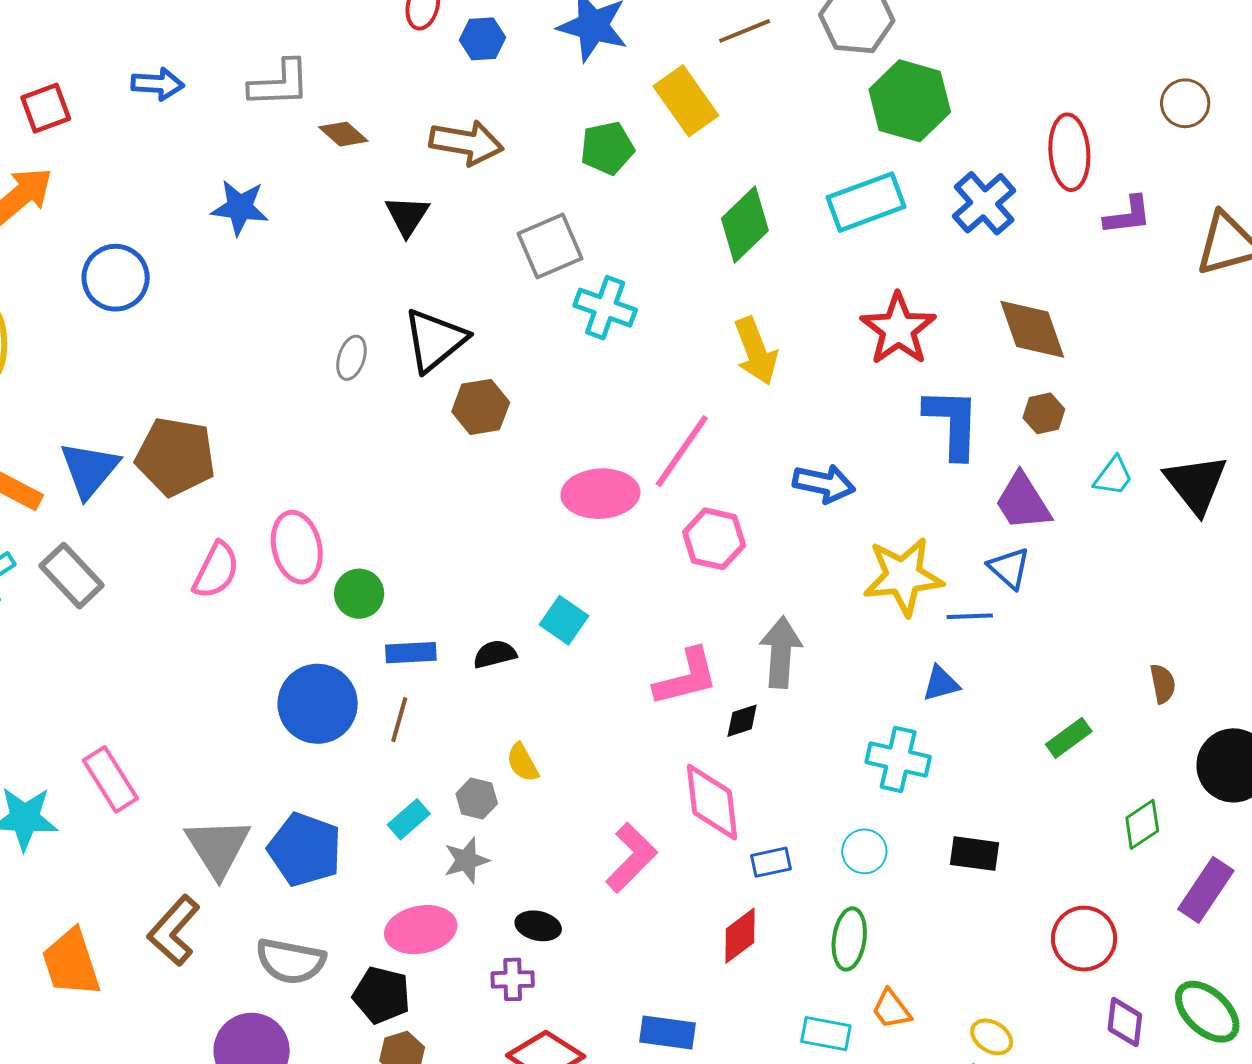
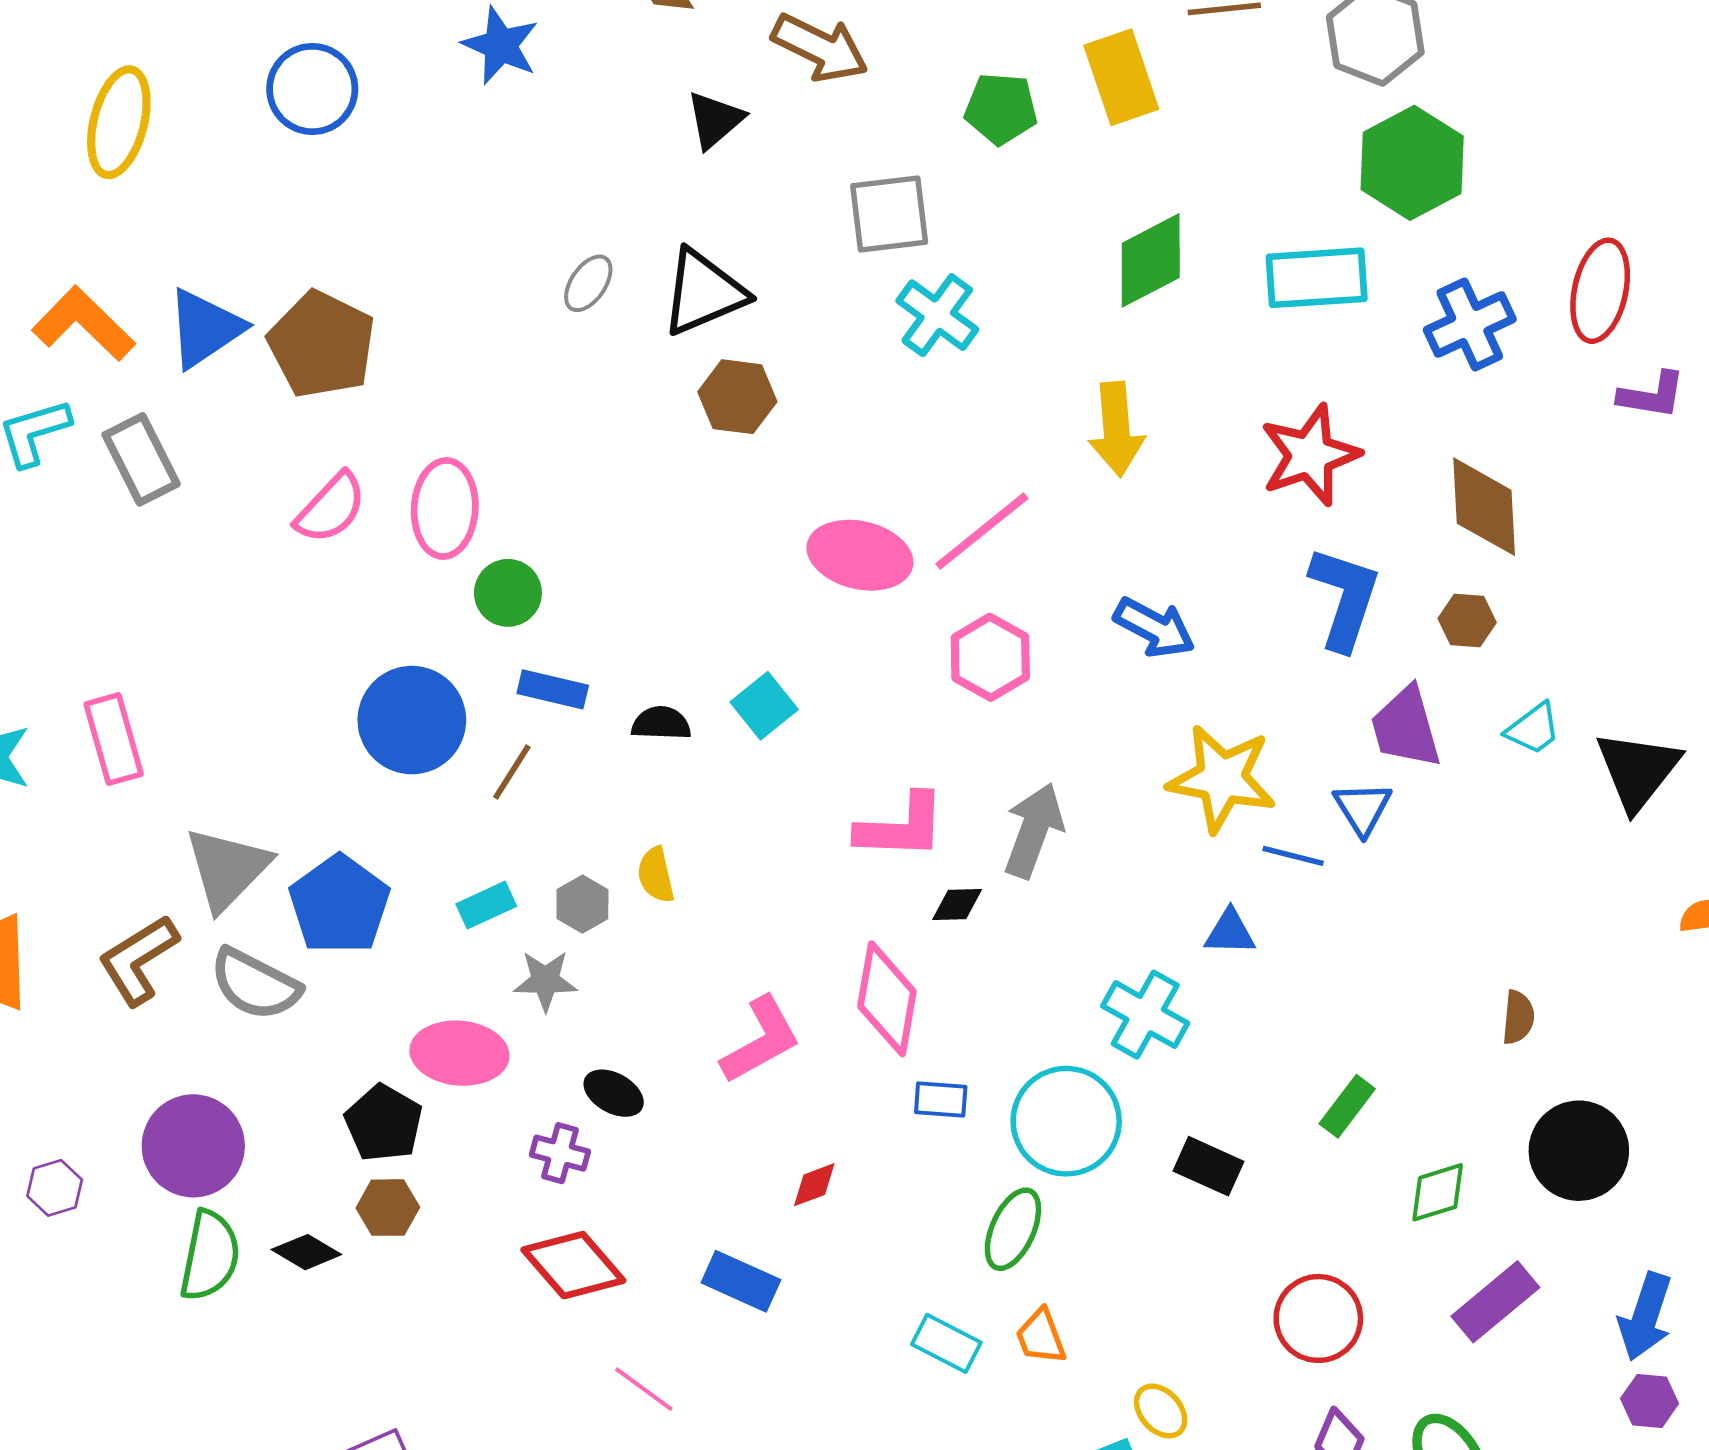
green rectangle: (1069, 738) -> (1347, 1106), moved, turned -33
cyan circle: (864, 851) -> (1066, 1121), size x1.8
red diamond: (740, 936) -> (814, 1185), moved, size x0.7
gray semicircle: (291, 961) -> (255, 984), moved

